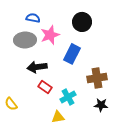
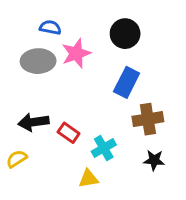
blue rectangle: (72, 54) -> (127, 82), moved
black arrow: (37, 67) -> (33, 122), moved
yellow semicircle: (11, 104) -> (17, 159), turned 96

